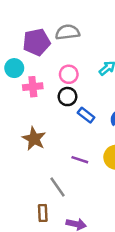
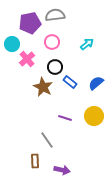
pink circle: (69, 74) -> (52, 42), moved
pink cross: (33, 87) -> (27, 59), turned -35
brown star: (34, 139) -> (43, 87), moved

